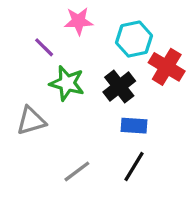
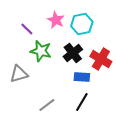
pink star: (78, 21) -> (56, 20), moved, turned 30
red cross: (167, 67) -> (101, 59), moved

